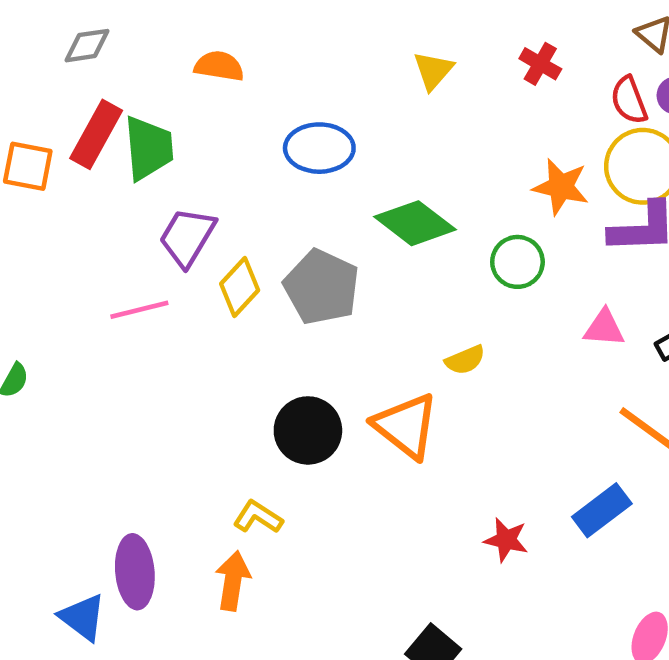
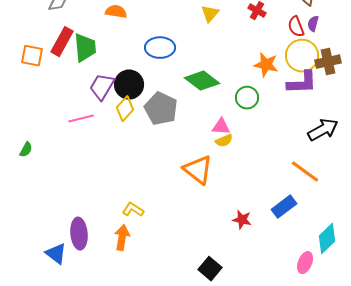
pink triangle: (604, 328) -> (221, 127), moved
black circle: (308, 430) -> (129, 85), moved

